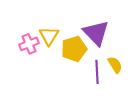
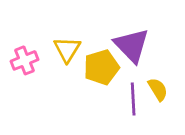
pink cross: (29, 44) -> (24, 60), moved

